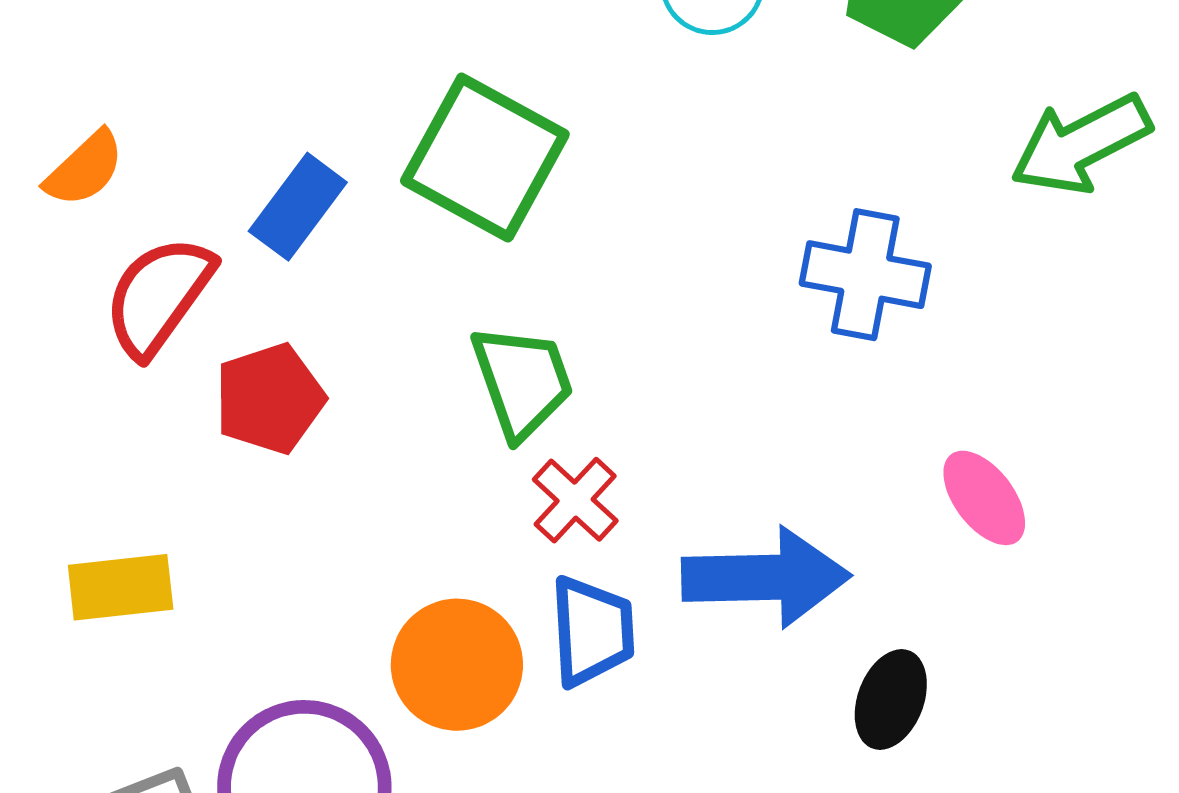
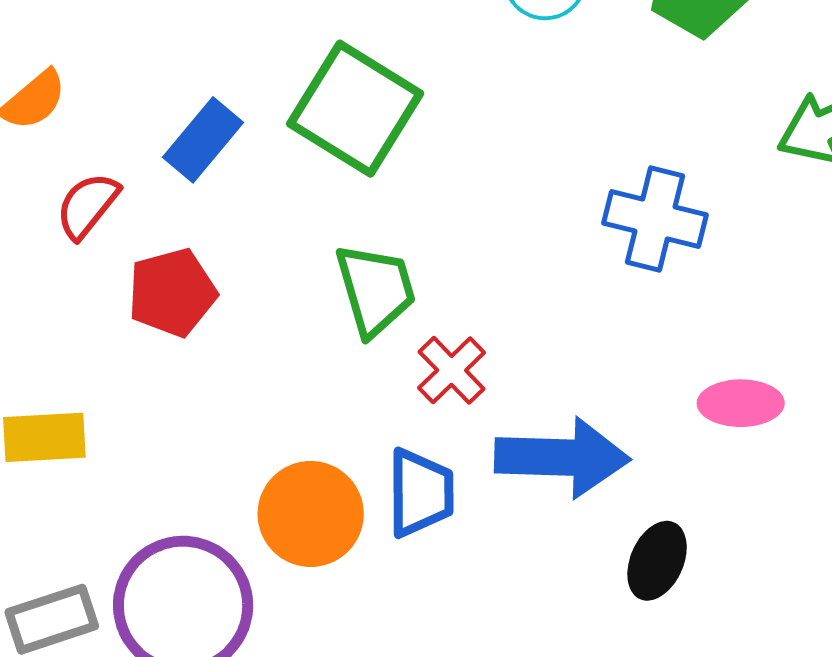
red semicircle: (159, 296) -> (87, 205), size x0.7
pink ellipse: (984, 498) -> (741, 403), turned -56
red cross: (575, 500) -> (452, 370), moved

